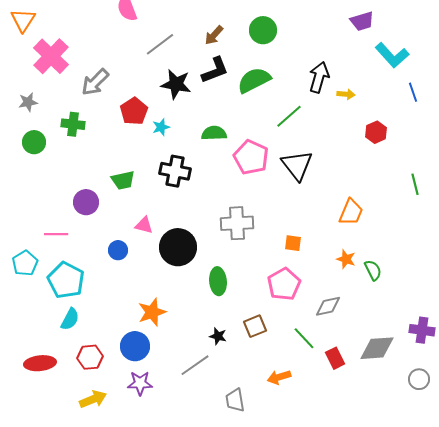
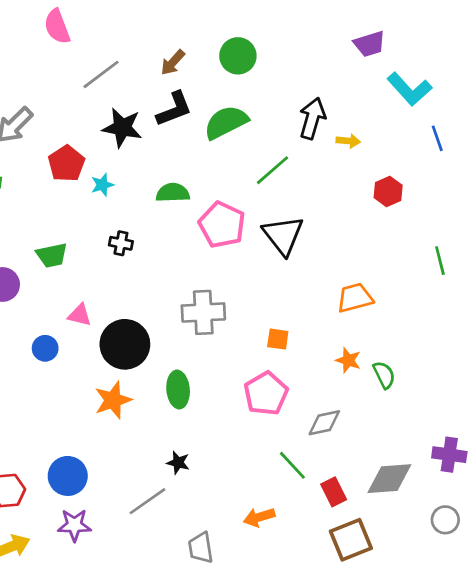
black cross: (175, 171) -> (121, 243), size x0.6
orange trapezoid: (351, 212) -> (355, 298), turned -128
orange star: (152, 312) -> (113, 400), moved
brown square: (255, 326) -> (351, 540), moved, size x1.4

